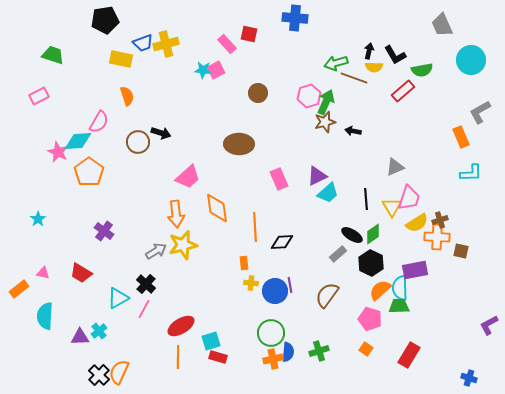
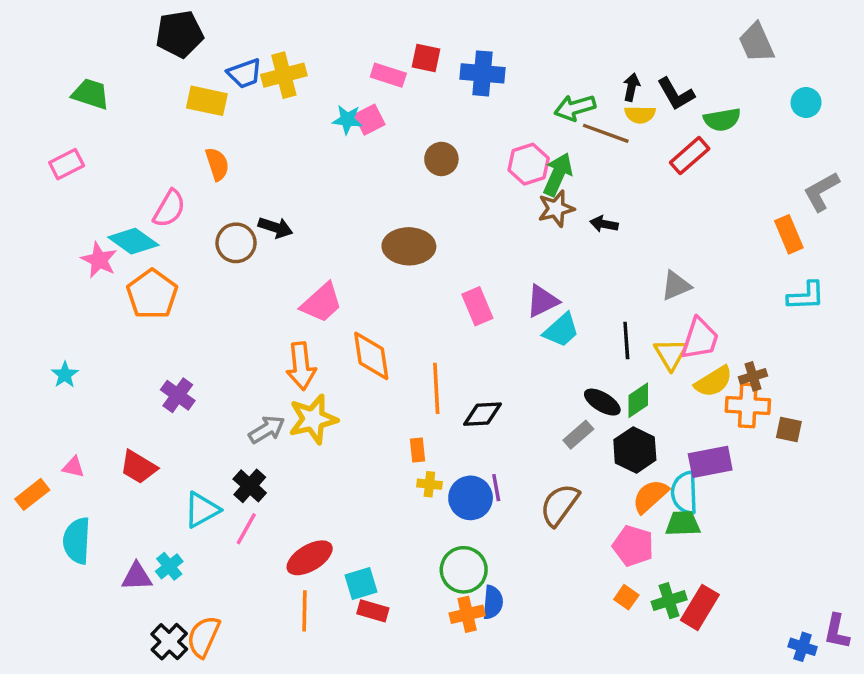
blue cross: (295, 18) -> (482, 73), moved
pink rectangle: (227, 44) -> (388, 75), turned -30
cyan circle: (471, 60) -> (806, 102), size x0.6
cyan diamond: (78, 141) -> (133, 241), turned 40
purple L-shape: (489, 325) -> (837, 631), moved, turned -50
green cross: (319, 351) -> (669, 601), moved

